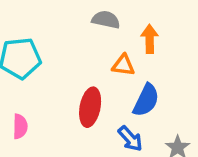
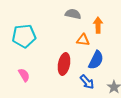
pink semicircle: (20, 126) -> (24, 75), turned -32

